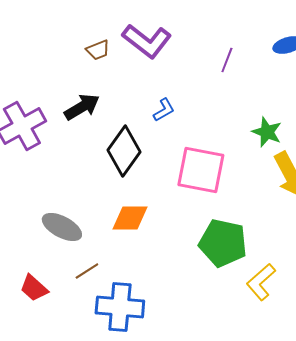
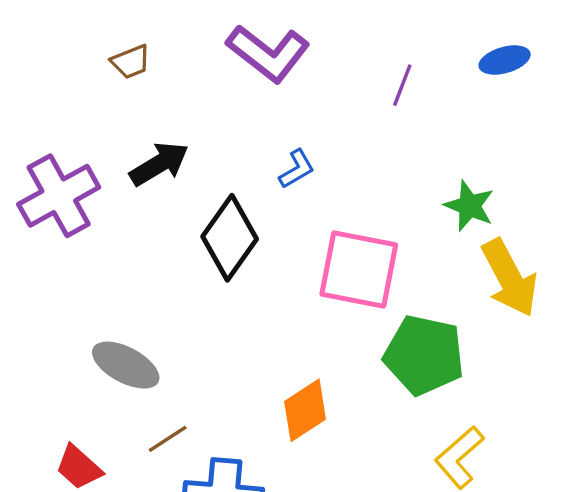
brown trapezoid: (98, 50) -> (131, 62), moved
orange diamond: (130, 218) -> (305, 410), moved, turned -33
green pentagon: (223, 243) -> (424, 355), moved

